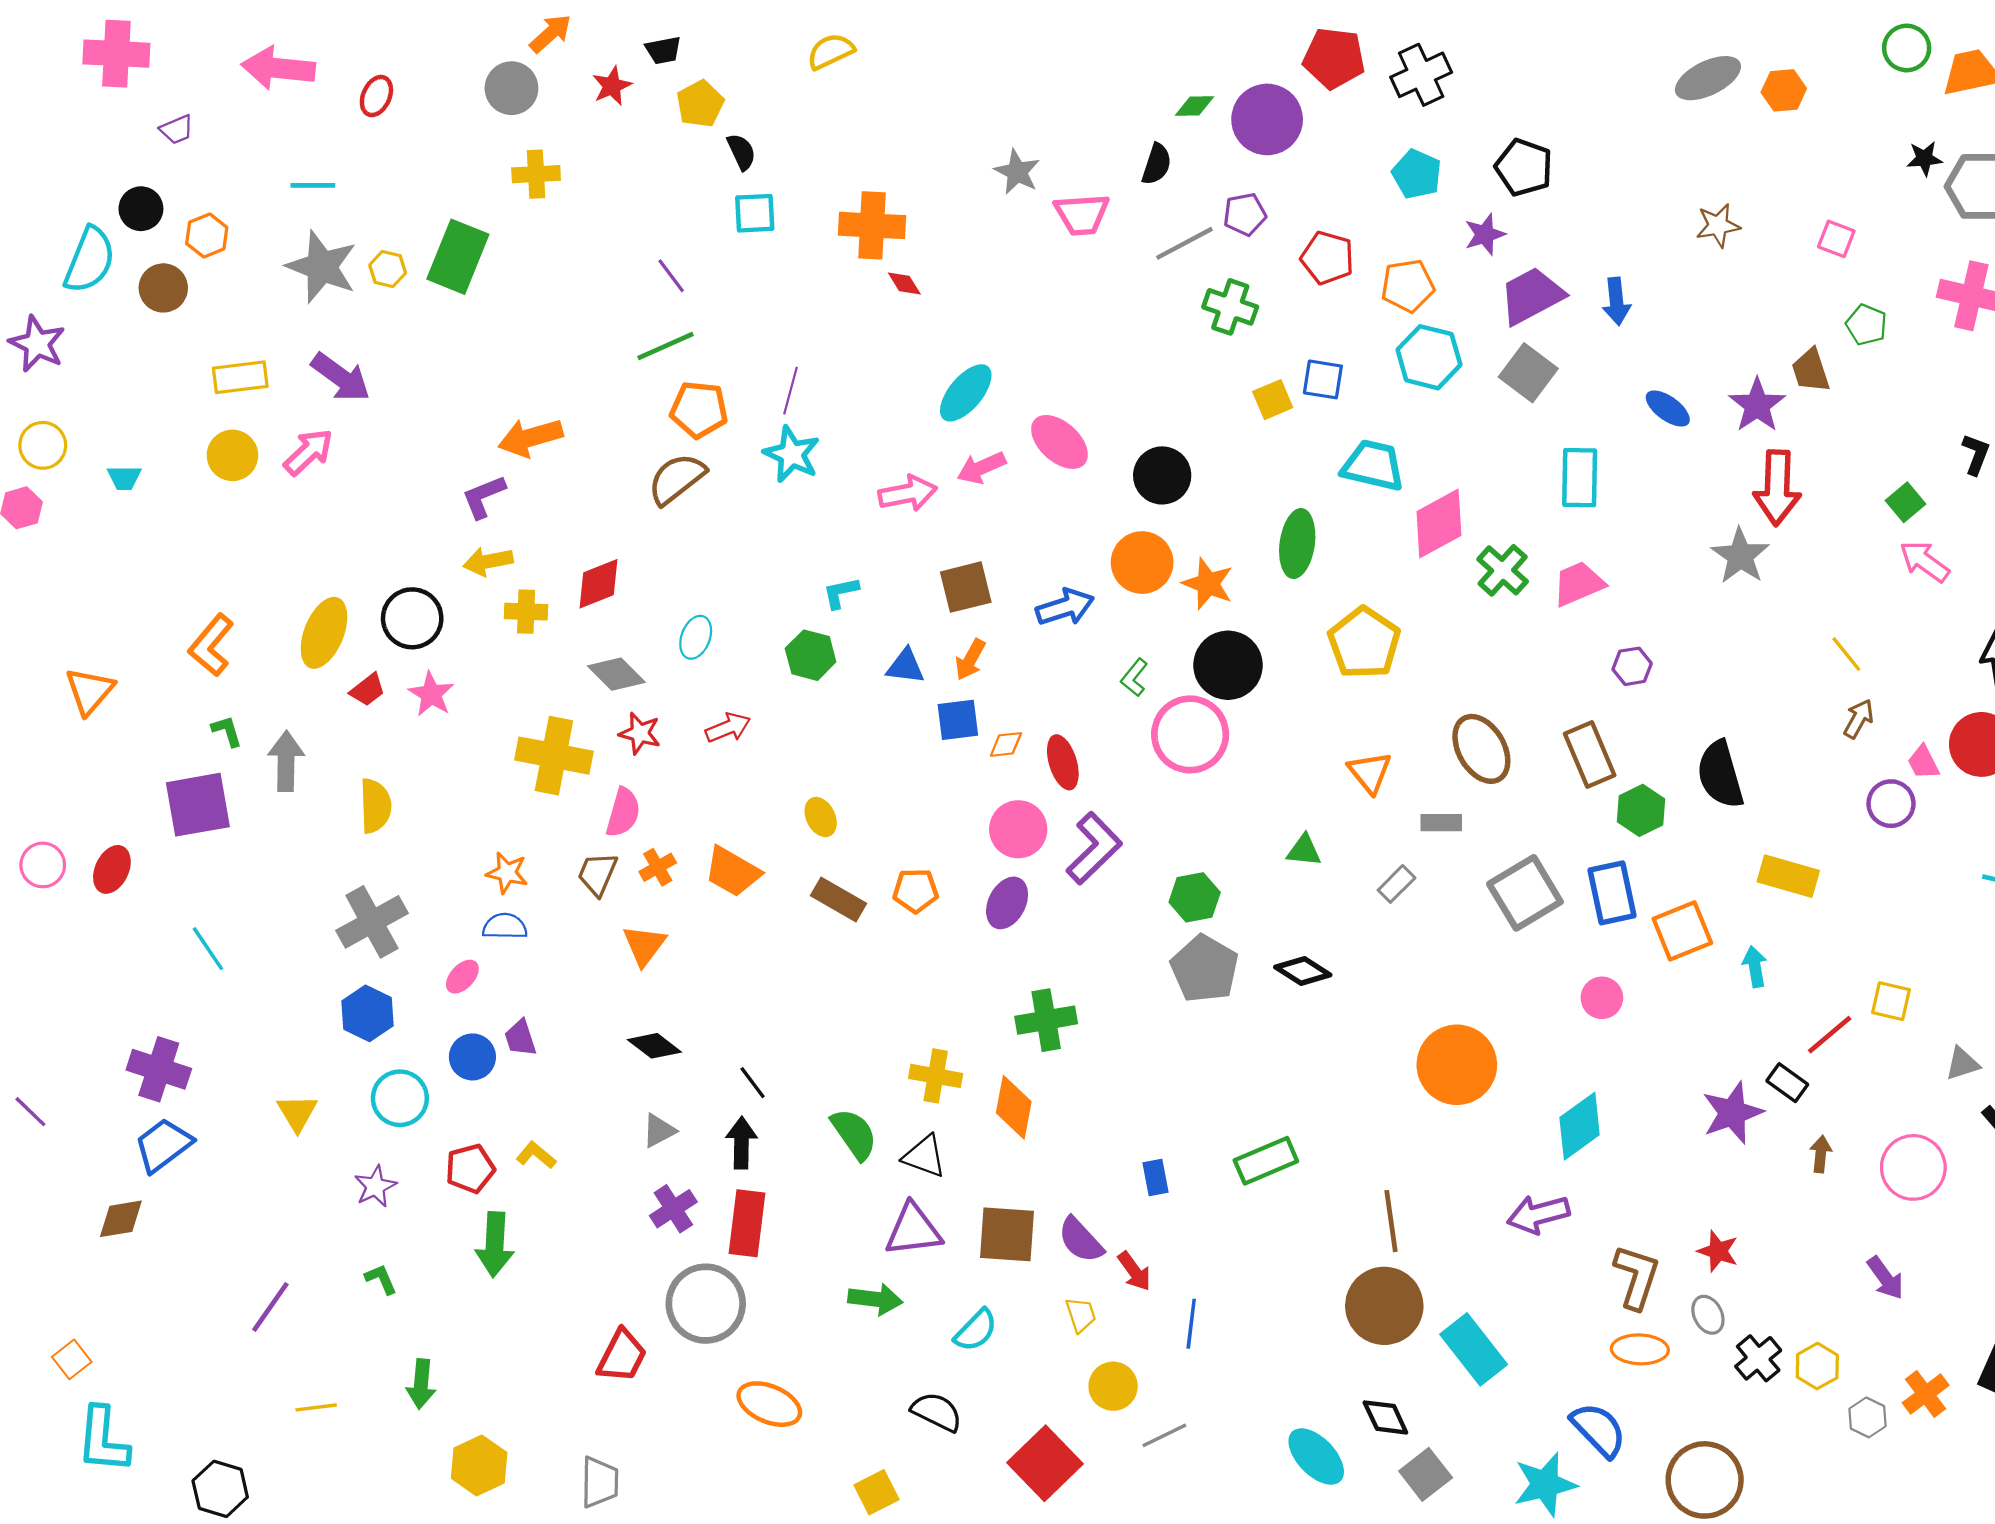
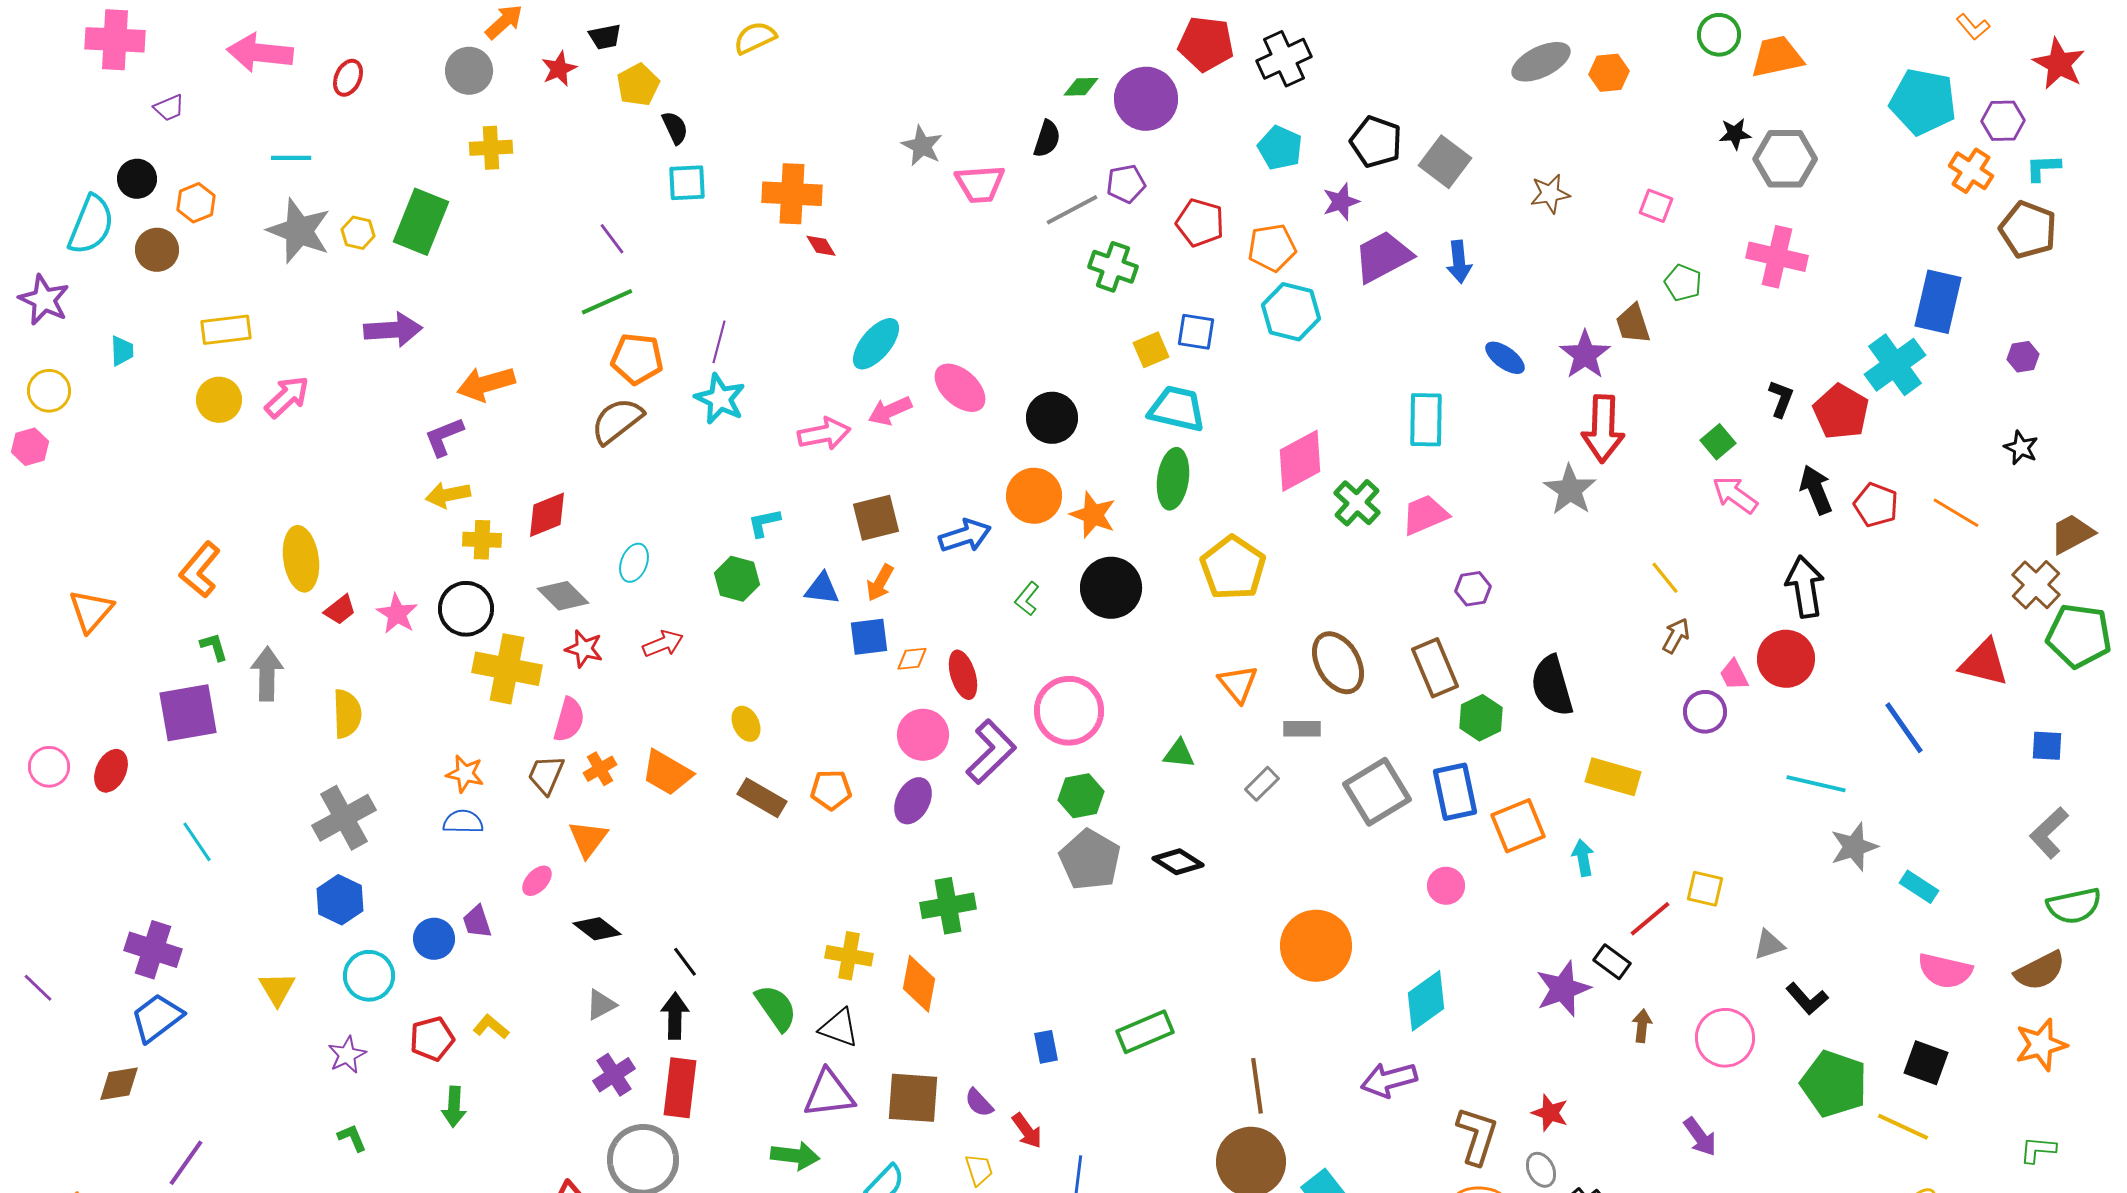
gray square: (1528, 373) -> (1445, 162), moved
purple arrow: (341, 377) -> (393, 330), moved, turned -40
cyan trapezoid: (1373, 465) -> (1177, 409), moved
cyan trapezoid: (124, 478) -> (122, 351), moved, turned -92
black circle: (412, 618) -> (466, 609), moved
yellow ellipse: (324, 633) -> (301, 559), turned -30
pink circle: (1190, 734) -> (1069, 711), moved
pink ellipse: (462, 977) -> (537, 881), moved
purple semicircle: (1081, 1240) -> (979, 1103), size x0.7
green arrow: (495, 1244) -> (454, 1107), size x0.7
purple line: (270, 1307) -> (186, 1163), moved

